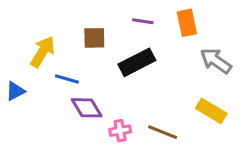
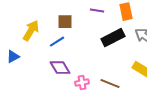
black rectangle: (137, 62) -> (113, 38), moved
blue line: (67, 79) -> (57, 42), moved, turned -49

